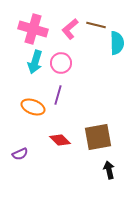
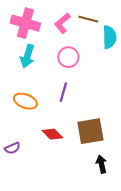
pink circle: (61, 63) -> (68, 57), moved
purple line: (58, 95) -> (63, 92), moved

